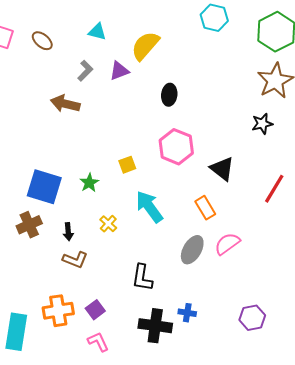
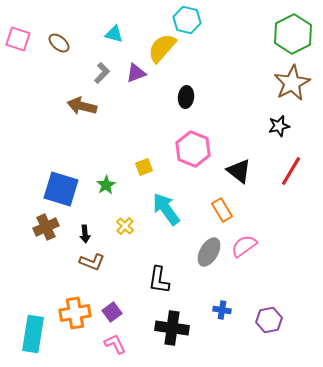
cyan hexagon: (214, 18) -> (187, 20), moved
red line: (274, 189) -> (291, 171), moved
blue cross: (187, 313) -> (222, 310), moved

